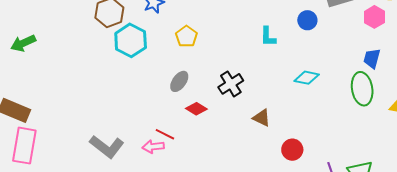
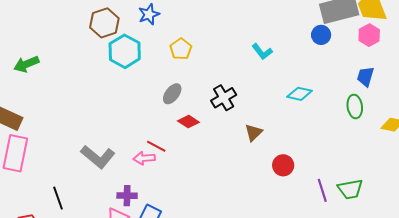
blue circle: (307, 20) -> (321, 35), moved
cyan L-shape: (268, 37) -> (262, 52), turned -40
green arrow: (23, 43) -> (26, 64), moved
green ellipse: (362, 89) -> (355, 106), size x0.7
brown triangle: (262, 118) -> (253, 133), turned 48

